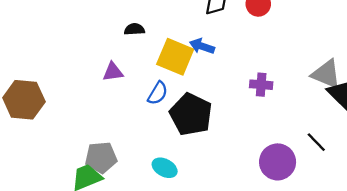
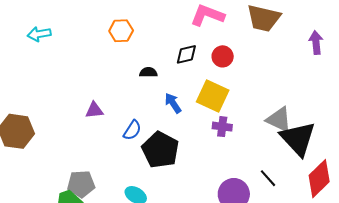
black semicircle: (134, 29) -> (148, 72), moved
blue arrow: (202, 46) -> (173, 103), moved, turned 35
yellow square: (175, 57) -> (213, 96), moved

